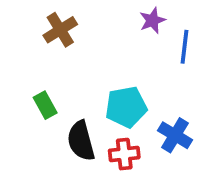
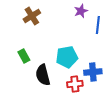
blue cross: (175, 135) -> (93, 72), turned -36
red cross: (124, 154) -> (75, 84), moved

